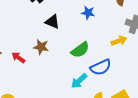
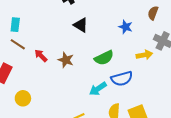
blue star: (88, 13) -> (126, 27), moved
brown star: (41, 47) -> (66, 60), moved

